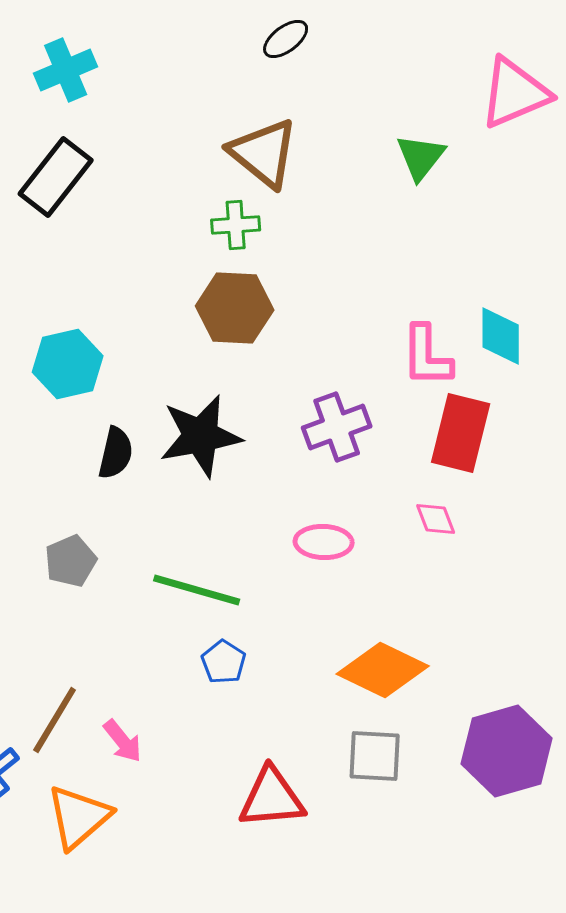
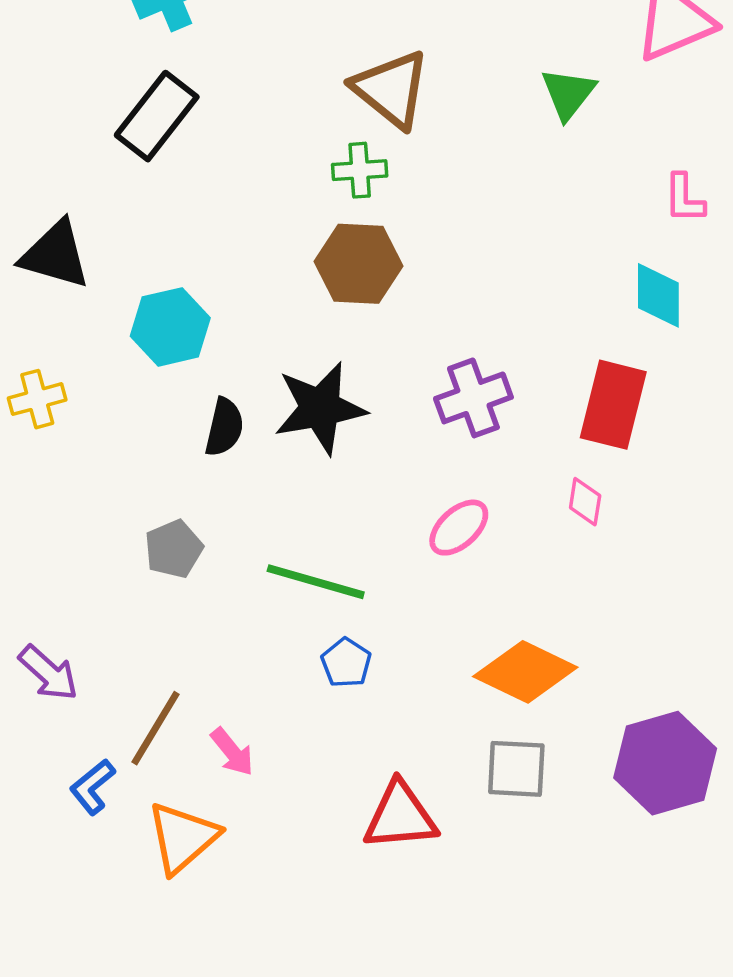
pink L-shape: (427, 356) -> (684, 198), moved, size x0.7
pink diamond: (436, 519) -> (585, 502), turned 30
pink ellipse: (324, 542) -> (459, 528), turned -44

